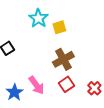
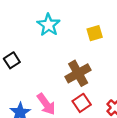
yellow square: (59, 27) -> (95, 33), moved

